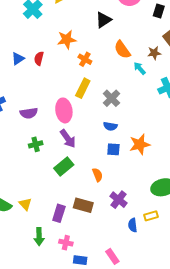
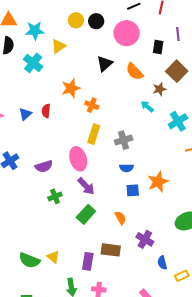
orange semicircle: (122, 50) -> (135, 72), moved
gray cross: (111, 98) -> (124, 140), turned 36
yellow rectangle: (151, 216) -> (182, 276), moved

